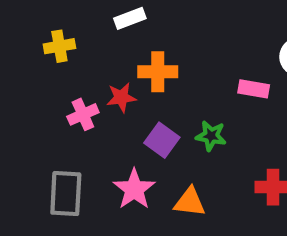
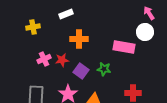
pink rectangle: (254, 89) -> (124, 47), size x1.5
red star: (121, 97) -> (62, 60), moved

